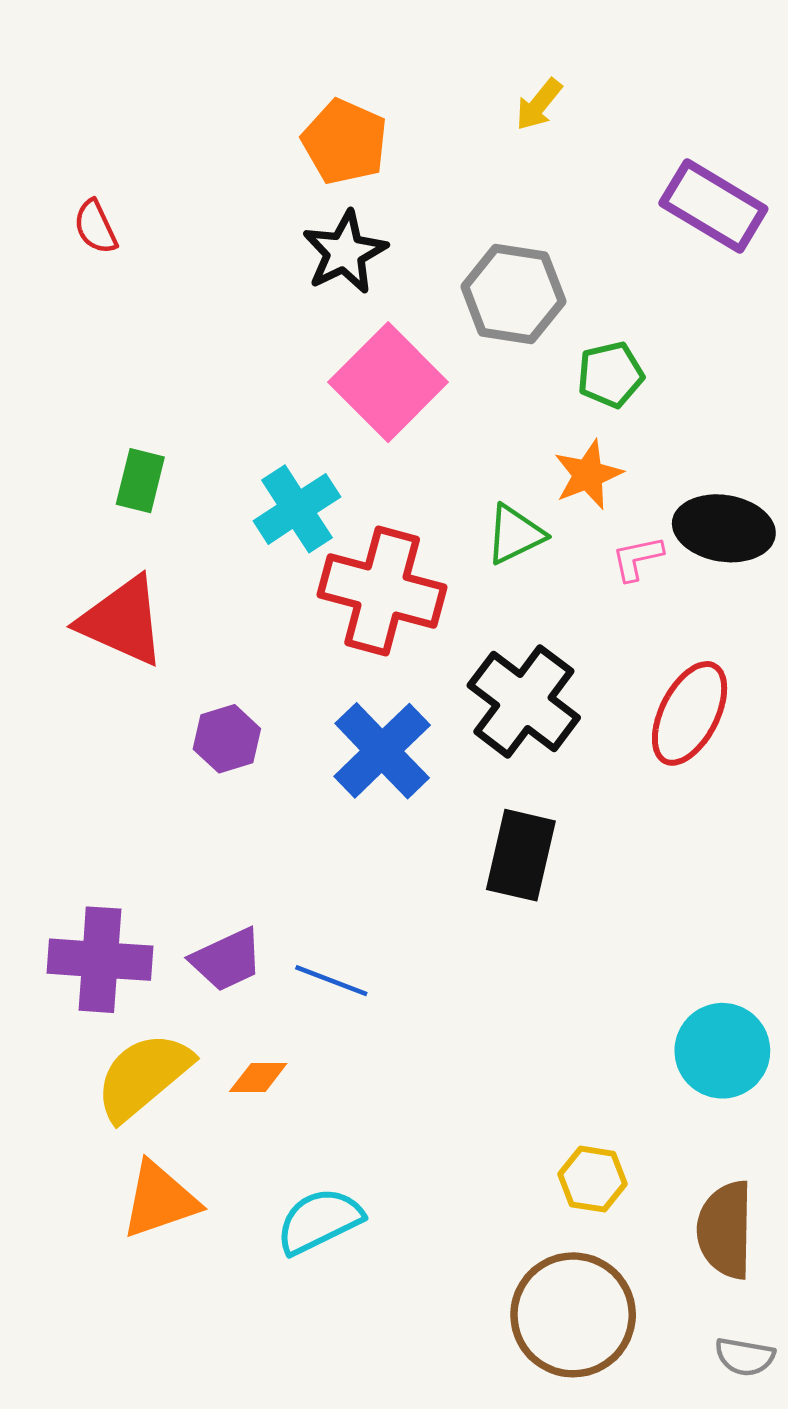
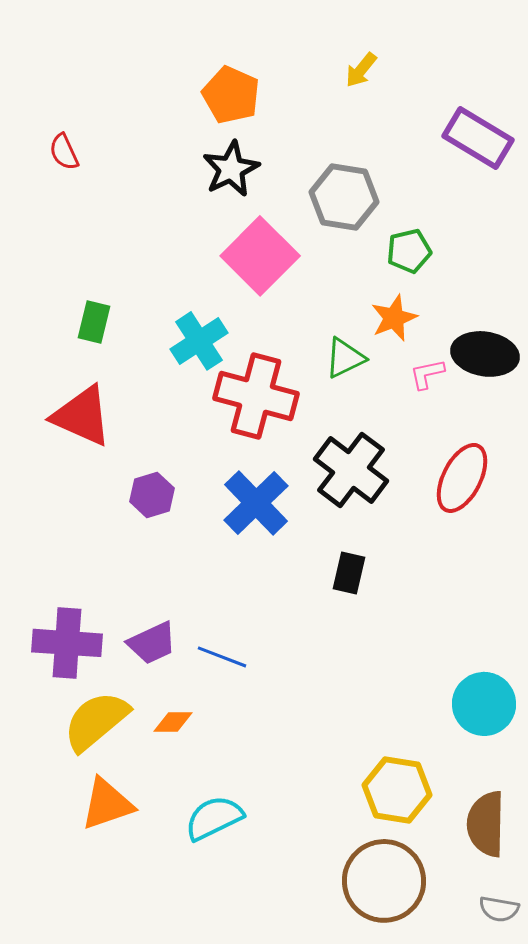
black rectangle: (521, 855) -> (349, 573), size x0.7
yellow hexagon: (593, 1179) -> (397, 790), size x1.5

